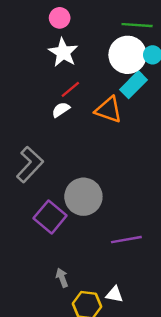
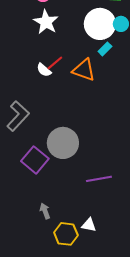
cyan rectangle: (134, 85) -> (105, 49), size x0.6
red line: (70, 89) -> (55, 63), moved
white semicircle: (61, 110) -> (44, 70), turned -105

